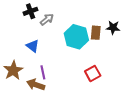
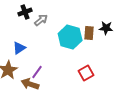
blue triangle: (33, 46) -> (19, 48), moved, turned 48
purple line: (43, 72) -> (37, 72), turned 48

